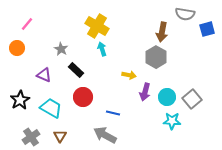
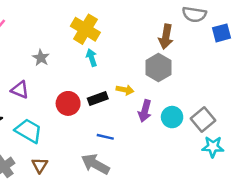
black rectangle: (76, 70) -> (98, 98), moved, turned -63
red circle: (83, 97) -> (68, 103), moved
cyan star: (172, 121) -> (213, 147), moved

